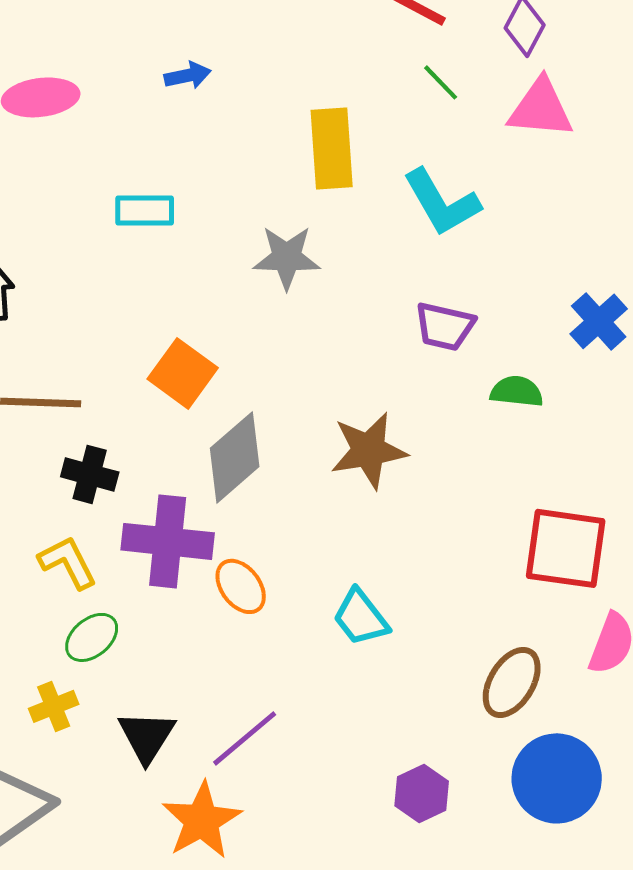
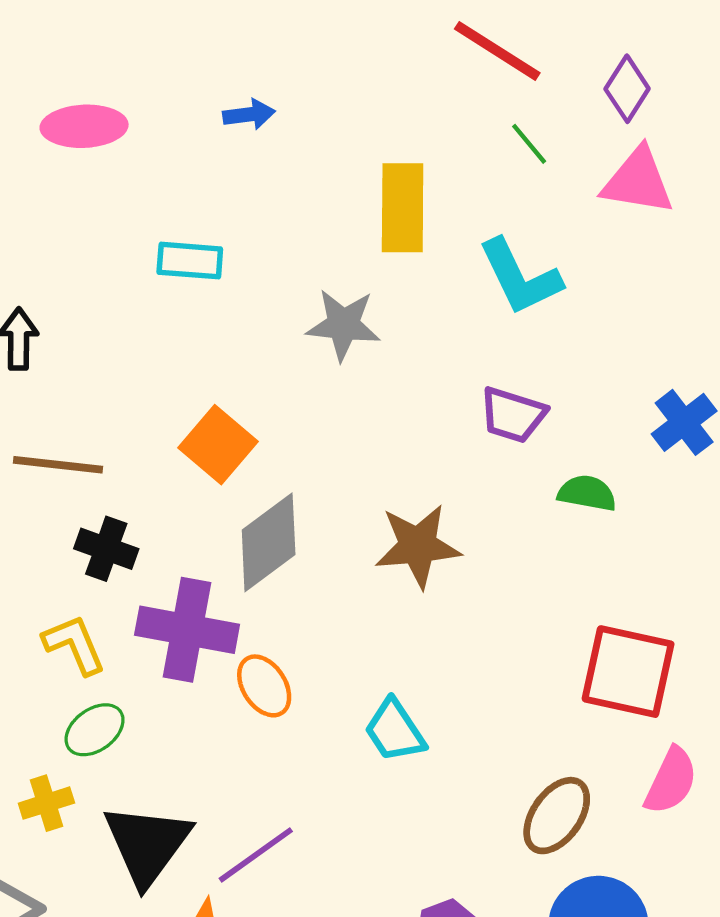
black triangle: (147, 736) -> (147, 844), size x1.4

